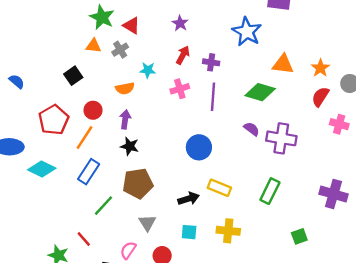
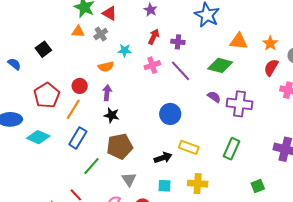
black square: (73, 76) -> (43, 49), moved
purple line: (213, 97) -> (181, 71), turned -45

